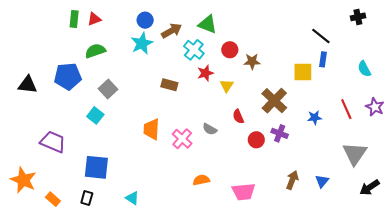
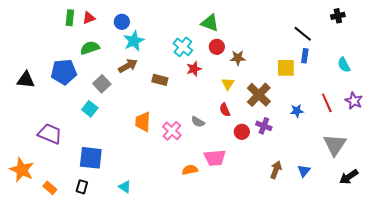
blue circle: (145, 20) -> (122, 22), moved
green triangle: (208, 24) -> (210, 23), moved
brown arrow: (172, 31) -> (128, 66), moved
yellow triangle: (227, 86) -> (228, 84), moved
pink trapezoid: (244, 192) -> (215, 158), moved

